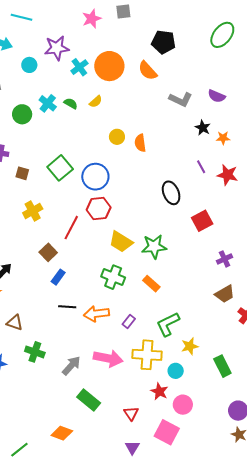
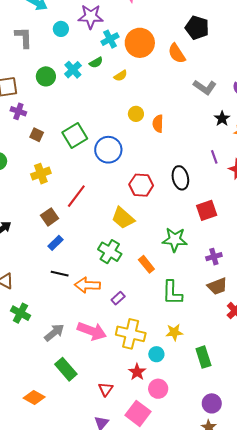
green semicircle: (71, 103) -> (96, 63), moved, turned 112
red hexagon: (99, 209) -> (141, 185), moved
green star: (154, 247) -> (175, 240), moved
purple cross: (225, 259) -> (214, 257), moved
green L-shape: (168, 324) -> (172, 293), moved, turned -72

